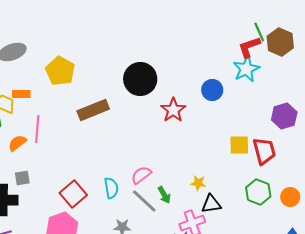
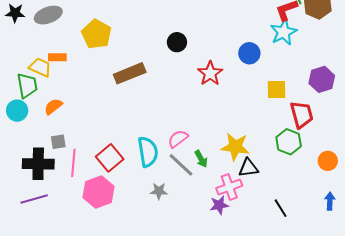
black circle: (140, 79) -> (177, 42), size x0.6
pink line: (37, 129) -> (73, 163), moved
yellow square: (239, 145) -> (277, 89), moved
yellow star: (198, 183) -> (235, 147), size x1.8
cyan semicircle: (111, 188) -> (148, 152), size x1.4
green hexagon: (258, 192) -> (289, 142), moved

